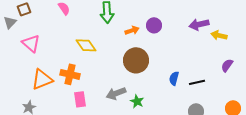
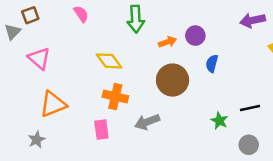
purple arrow: (199, 24) -> (253, 20), moved
orange cross: (70, 74) -> (115, 97), moved
blue semicircle: (174, 78) -> (212, 63), moved
green star: (137, 101) -> (219, 121), moved

